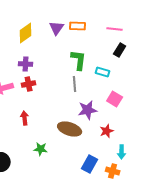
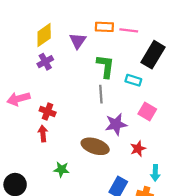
purple triangle: (57, 28) -> (78, 41), moved
pink line: (115, 29) -> (129, 30), moved
black rectangle: (120, 50) -> (153, 55), size x1.6
purple cross: (26, 64) -> (45, 62), moved, turned -32
red cross: (29, 84) -> (48, 112), moved, turned 32

